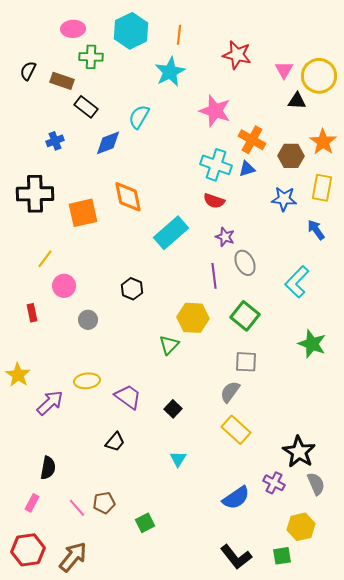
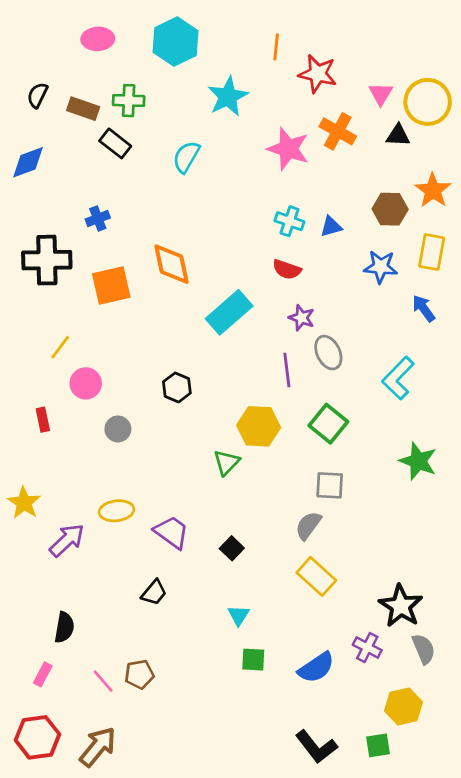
orange line: (179, 35) -> (276, 47), moved
green cross: (91, 57) -> (129, 101), moved
orange cross: (252, 140) -> (338, 131), moved
blue cross: (55, 141) -> (98, 219), moved
blue diamond: (108, 143) -> (28, 162), moved
cyan cross: (216, 165) -> (289, 221), size x0.7
green square: (145, 523) -> (253, 660), moved, turned 30

